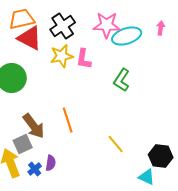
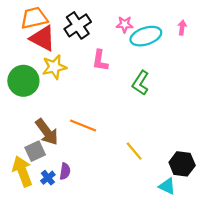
pink star: (107, 25) -> (125, 24), size x0.6
yellow star: (62, 56) -> (54, 67), moved
orange line: (68, 120) -> (83, 126), turned -50

